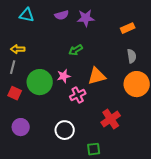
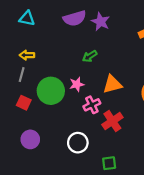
cyan triangle: (27, 15) -> (27, 18), moved
purple semicircle: (62, 15) -> (75, 18), size x1.5
purple star: (86, 18) -> (101, 22), turned 30
red cross: (111, 119) -> (112, 121), moved

